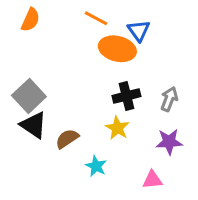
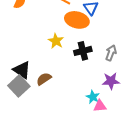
gray square: (29, 96) -> (19, 86), moved
yellow star: (117, 128) -> (56, 41), moved
cyan star: (96, 166) -> (93, 97), moved

